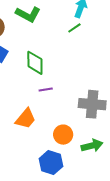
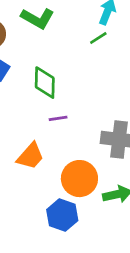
orange circle: (63, 135) -> (79, 179), size x1.4

